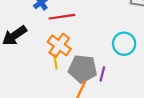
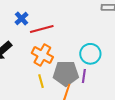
cyan circle: (124, 44) -> (90, 54), moved
yellow line: (55, 62) -> (41, 81), moved

